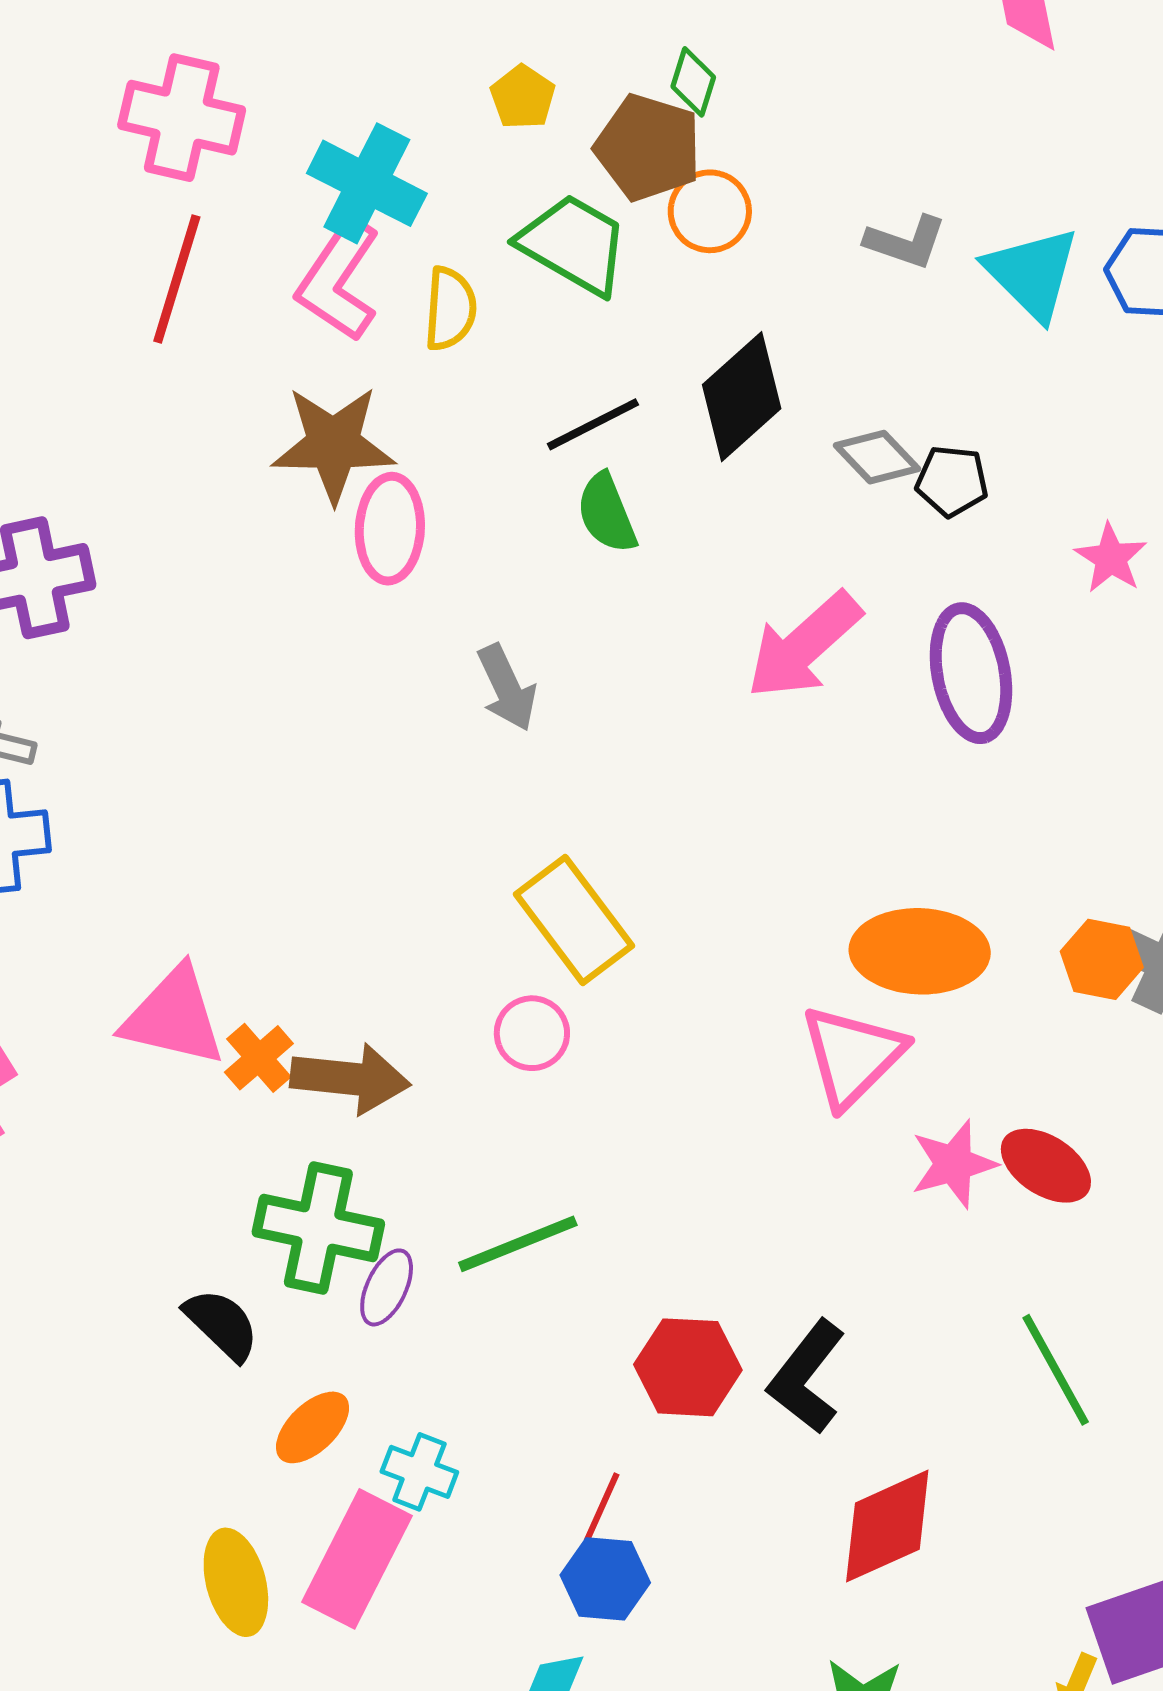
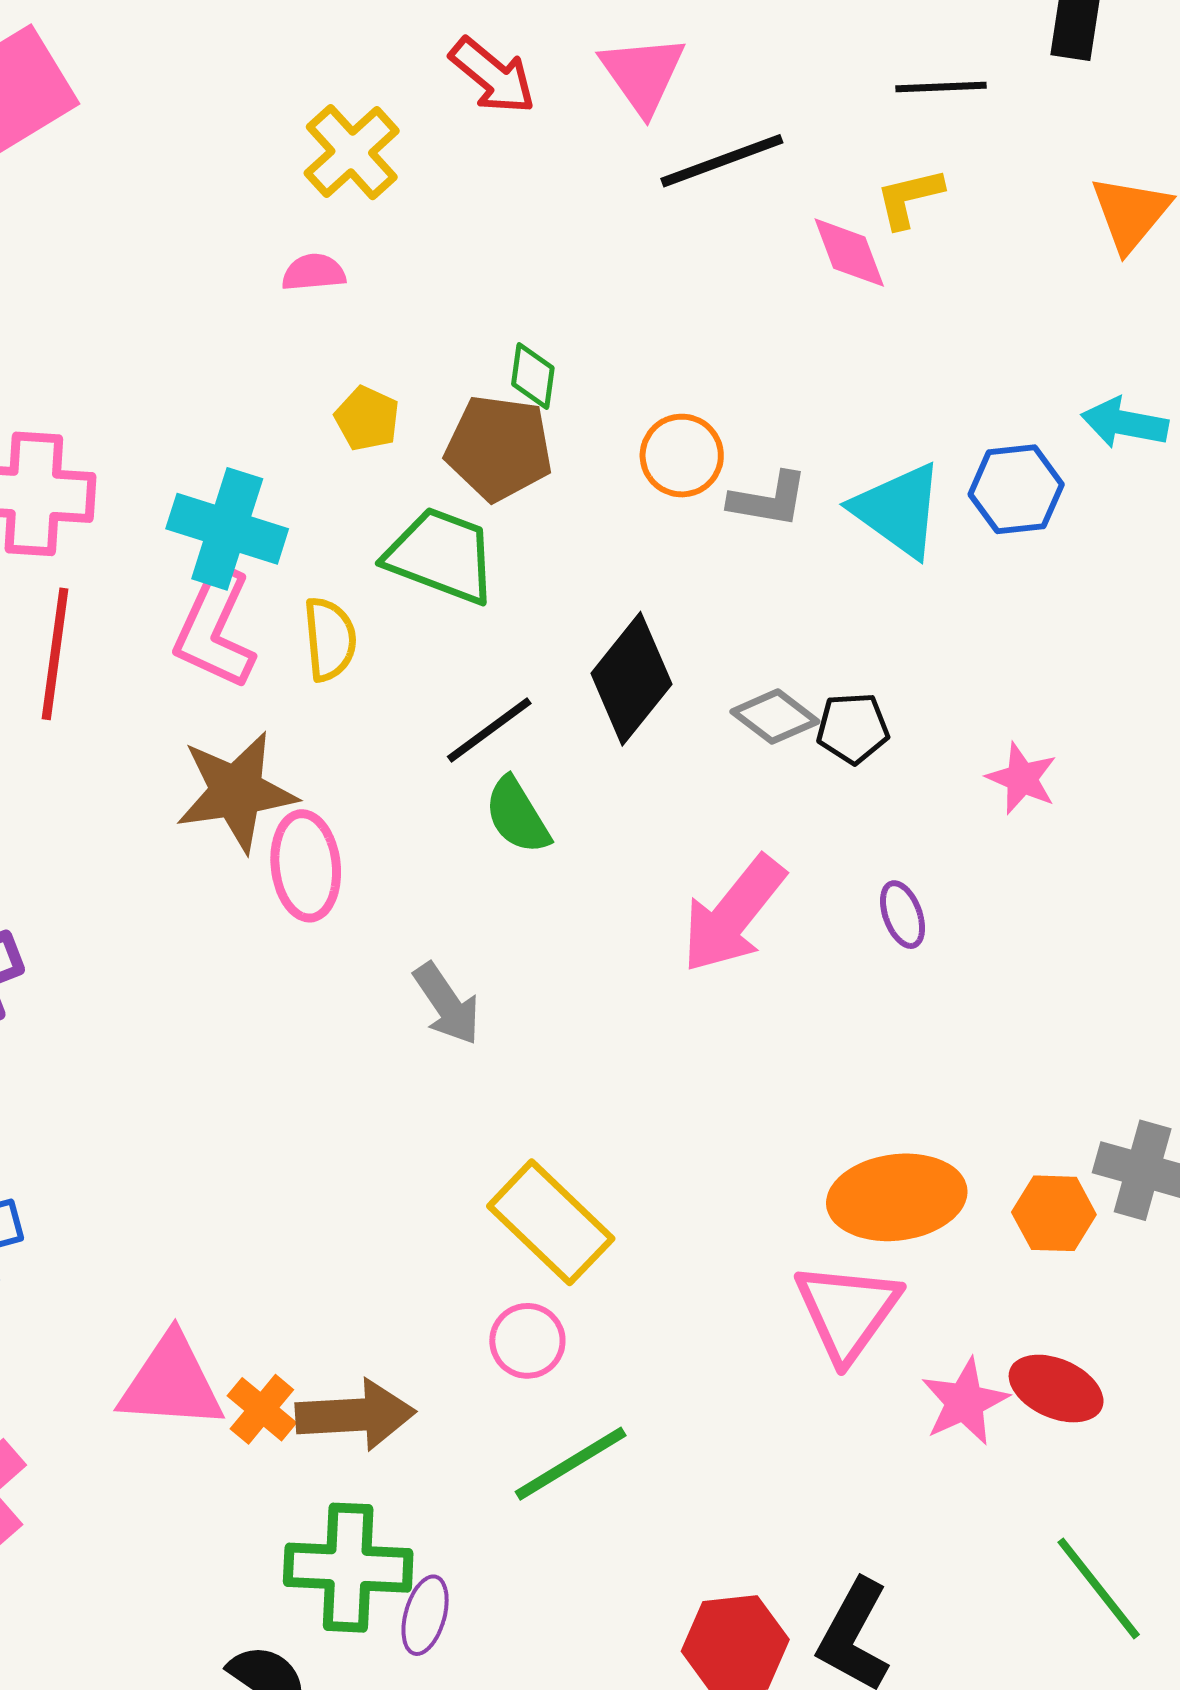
orange circle: (710, 211) -> (682, 456), moved
purple ellipse: (971, 673) -> (903, 915), size x0.5
orange hexagon: (1102, 959) -> (1054, 1213), moved
green line: (518, 1244) -> (571, 1464), moved

